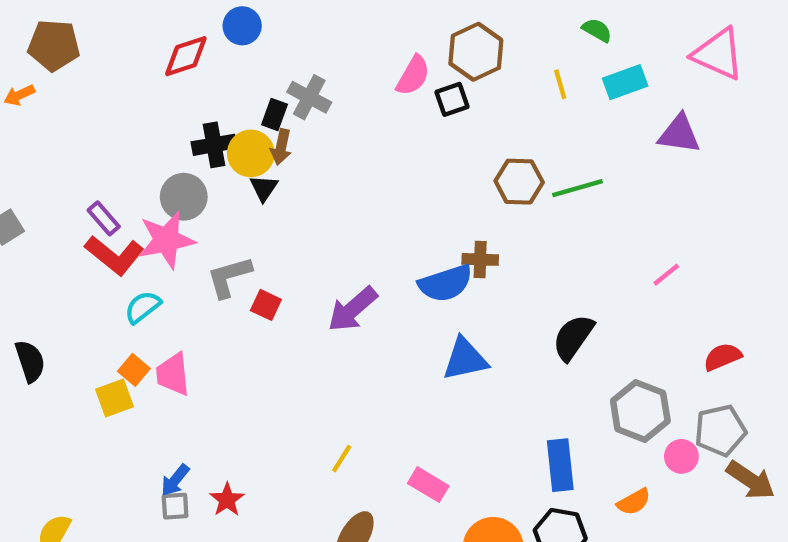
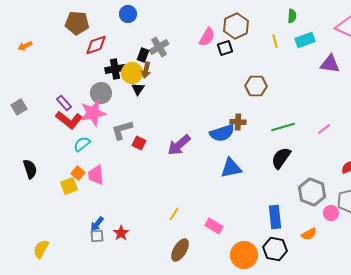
green semicircle: (597, 30) -> (292, 16), turned 64
brown pentagon: (54, 45) -> (77, 23), moved
red diamond: (186, 56) -> (96, 45), moved
gray cross: (309, 97) -> (159, 47), turned 30
green line: (578, 188) -> (283, 127), moved

